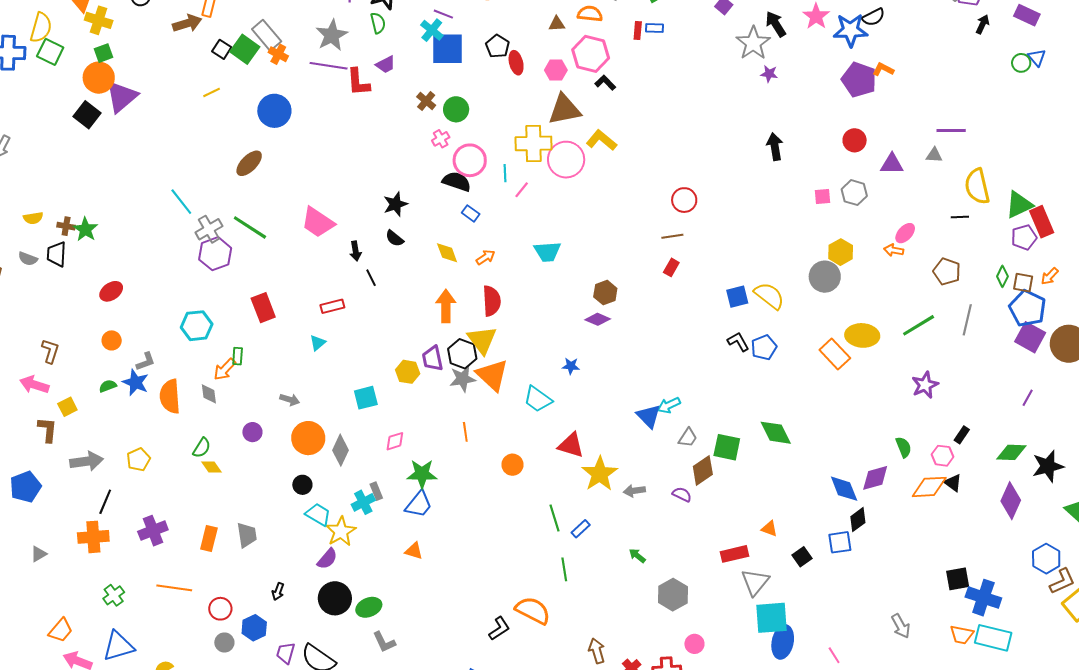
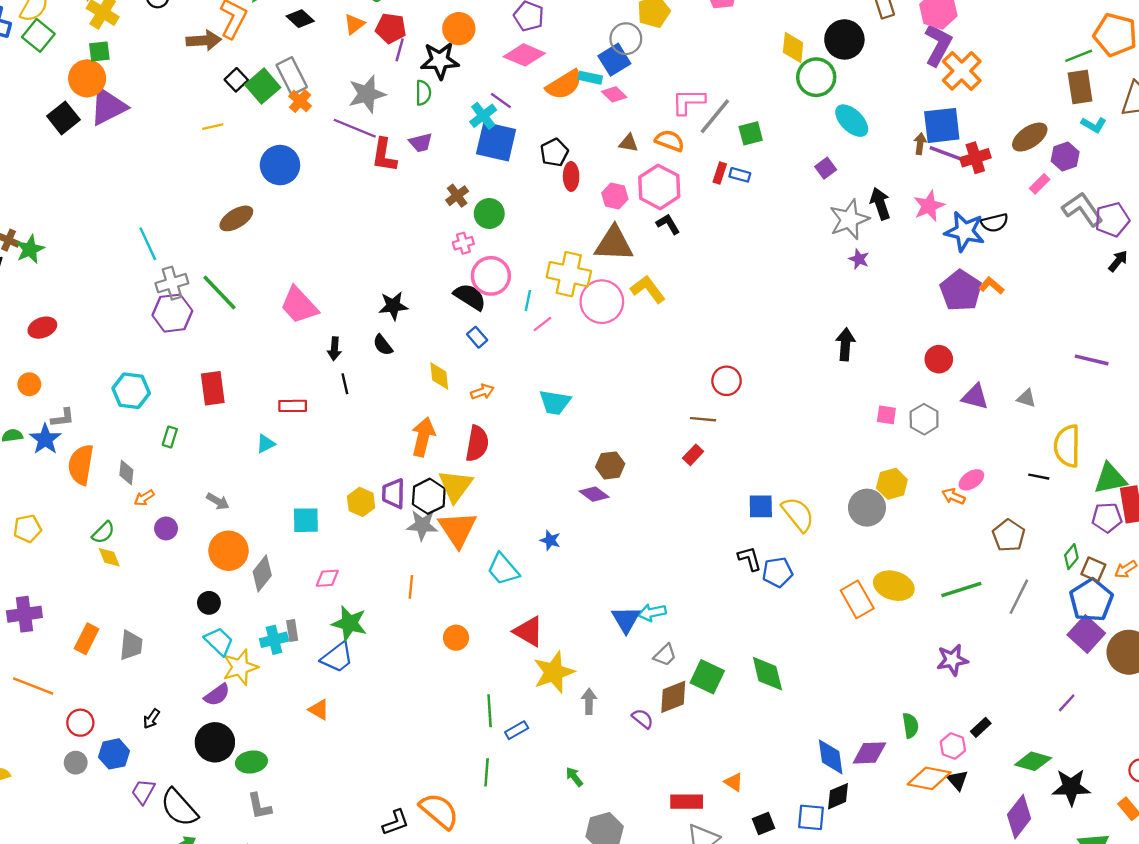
purple line: (951, 131) -> (1092, 360), moved
orange arrow: (225, 369) -> (144, 498), moved, size x0.7
gray arrow: (634, 491) -> (589, 701), turned 85

